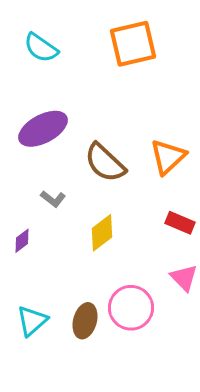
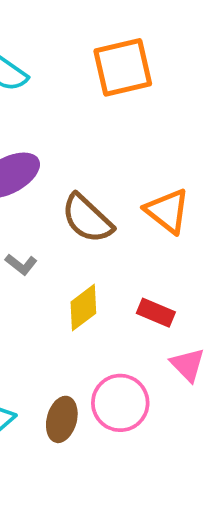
orange triangle: (168, 157) -> (167, 211), turned -39
red rectangle: (180, 223) -> (156, 313), moved

